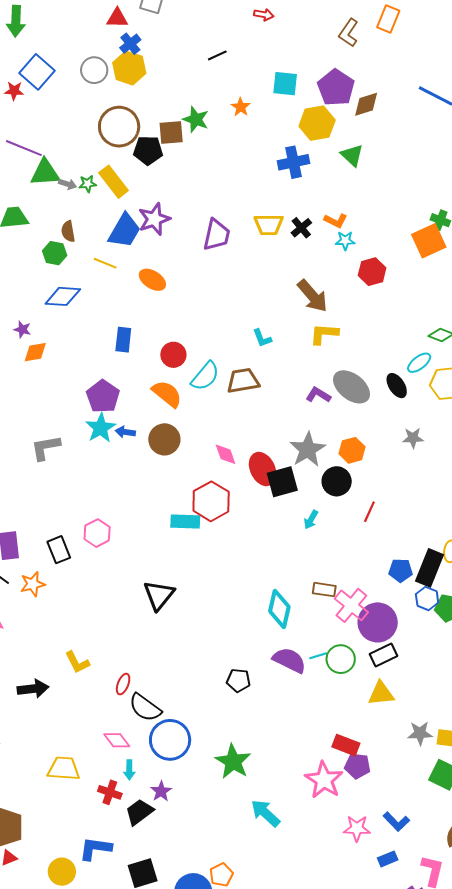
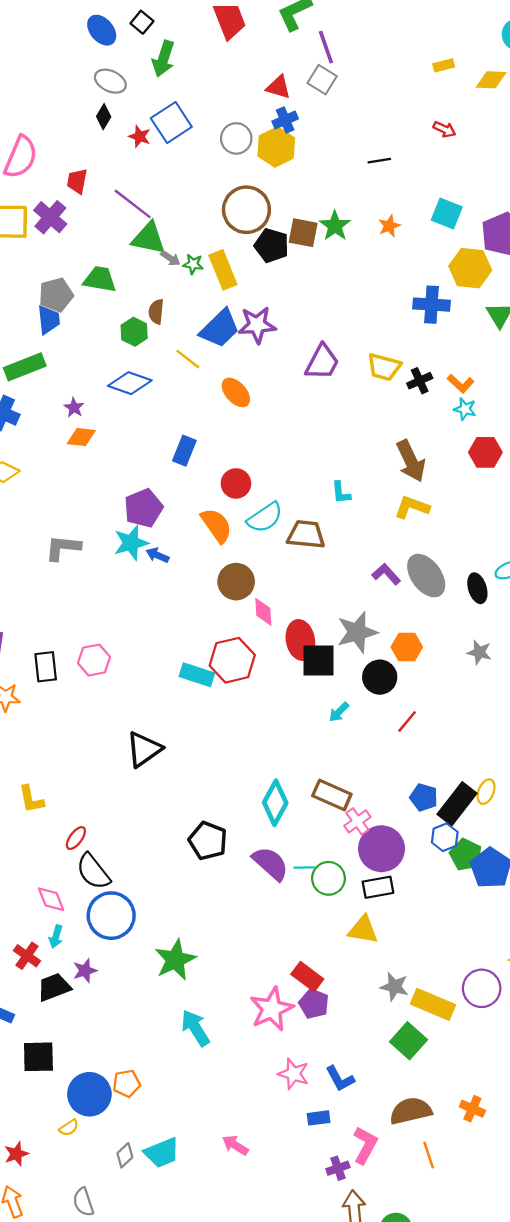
brown circle: (164, 439) -> (236, 582), moved
brown rectangle: (324, 590) -> (332, 795), size x1.4
pink cross: (351, 605) -> (357, 821), size x0.7
black pentagon: (238, 680) -> (208, 841), moved, size x1.4

